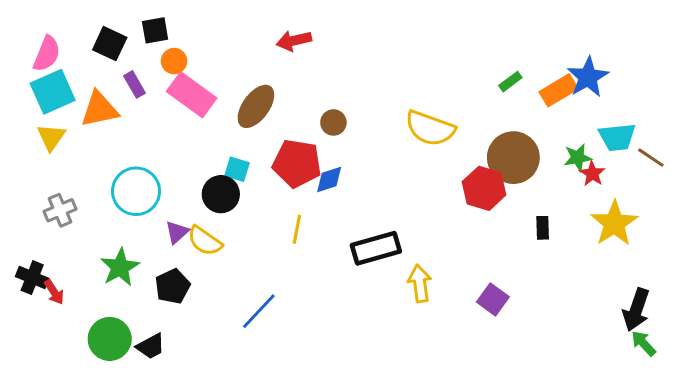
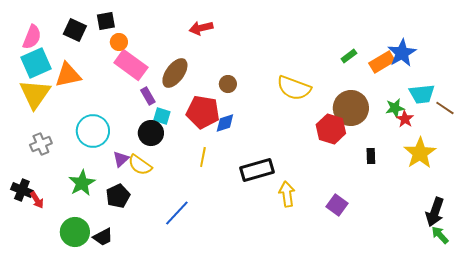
purple rectangle: (135, 84) -> (148, 96), moved
yellow triangle: (51, 137) -> (35, 94), size x1.6

